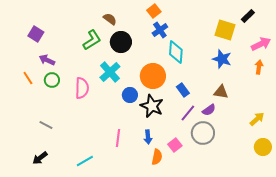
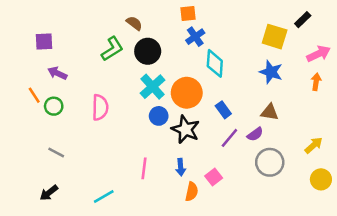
orange square: (154, 11) -> (188, 13), turned 32
purple square: (36, 34) -> (44, 41), turned -35
cyan cross: (110, 72) -> (153, 87), moved
green circle: (52, 80) -> (54, 106), moved
gray circle: (203, 133) -> (270, 162), moved

